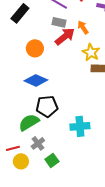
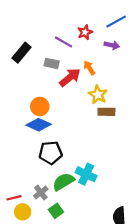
gray rectangle: (59, 22) -> (52, 63), moved
orange circle: (35, 48) -> (40, 106), moved
green semicircle: (29, 122) -> (63, 182), moved
cyan cross: (80, 126) -> (86, 174), turned 30

